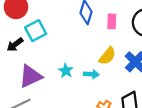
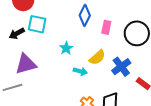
cyan square: (36, 31) -> (37, 24), turned 30
cyan star: (66, 71) -> (66, 48), moved

